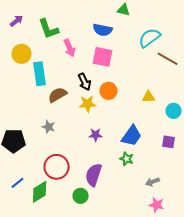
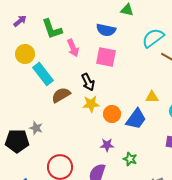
cyan rectangle: (40, 74) -> (43, 74), turned -30
orange circle: (108, 91) -> (112, 114), moved
gray star: (48, 127) -> (36, 128), moved
purple star: (96, 135) -> (107, 145), moved
blue trapezoid: (132, 136) -> (136, 119), moved

